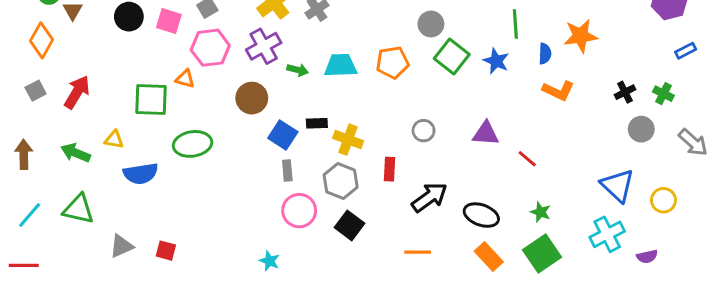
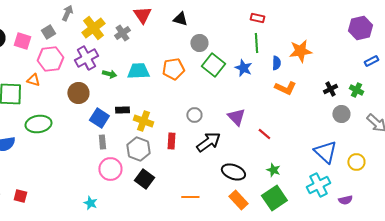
purple triangle: (486, 134) -> (236, 117), turned 42
black arrow: (429, 197) -> (208, 142), moved

